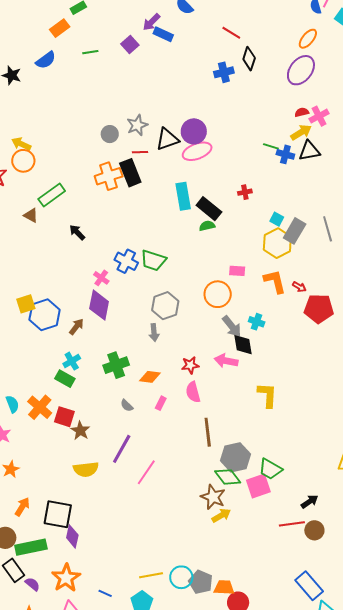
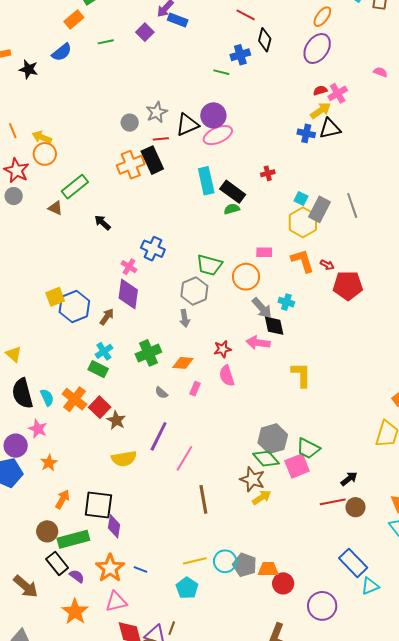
green line: (271, 146) -> (221, 72), moved
green trapezoid: (153, 260) -> (209, 265), moved
red square: (64, 417) -> (100, 407), turned 30
brown line: (208, 432) -> (203, 499), moved
blue line: (105, 593) -> (140, 569), moved

